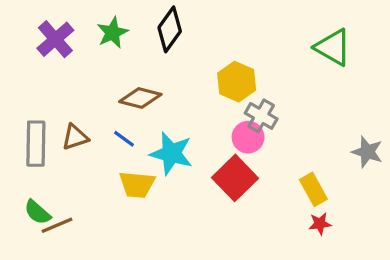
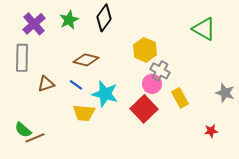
gray rectangle: (36, 144) -> (22, 58), moved
yellow rectangle: (313, 189) -> (180, 98), moved
red star: (320, 224) -> (211, 131), moved

